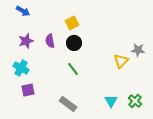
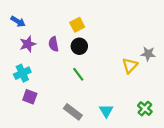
blue arrow: (23, 11) -> (18, 22), moved
cyan cross: (21, 68) -> (22, 73), turned 35
purple square: (28, 90) -> (30, 97), turned 32
cyan triangle: (111, 101) -> (106, 111), moved

